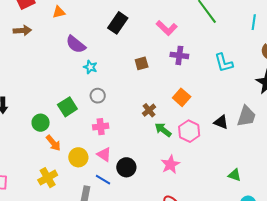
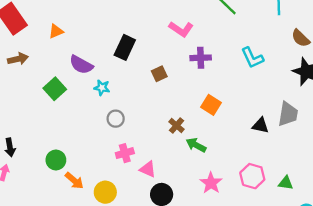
black rectangle: (118, 23) -> (125, 47), moved
green square: (67, 107) -> (55, 89), moved
pink hexagon: (189, 131) -> (252, 176), moved
pink triangle: (104, 154) -> (148, 169), moved

